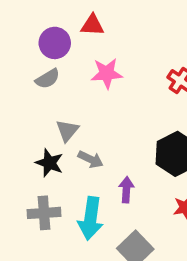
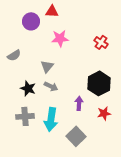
gray semicircle: (48, 79) -> (14, 55), moved
gray triangle: (67, 131) -> (47, 66), moved
purple arrow: (126, 190) -> (79, 103), moved

